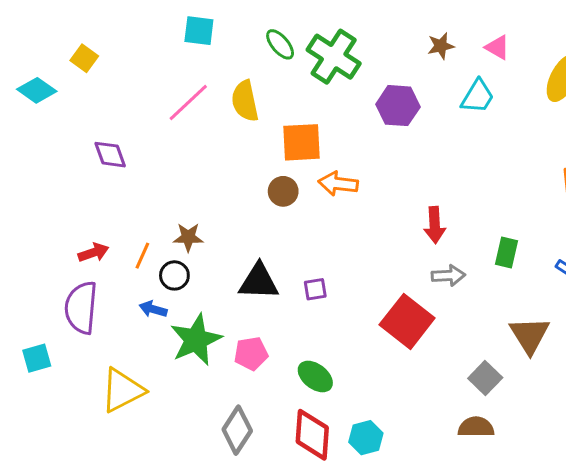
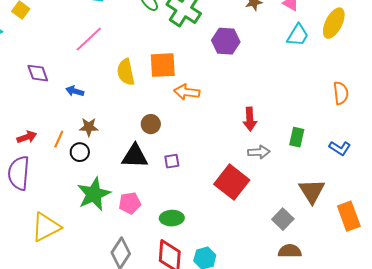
cyan trapezoid: (478, 96) -> (298, 35), moved
yellow semicircle: (245, 101) -> (126, 72), moved
brown circle: (283, 191) -> (151, 124), moved
blue arrow: (153, 309) -> (75, 91), moved
green ellipse: (315, 377) -> (172, 218), turned -40
brown semicircle: (476, 427) -> (290, 251), moved

